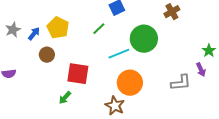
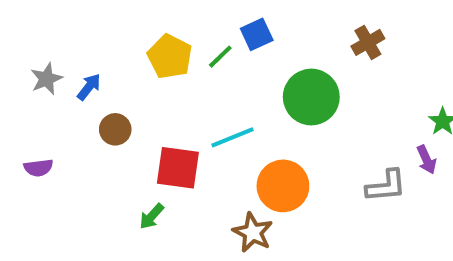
yellow pentagon: (58, 28) -> (170, 57), moved
green line: (99, 29) -> (220, 57), moved
cyan line: (119, 54) -> (232, 137), moved

